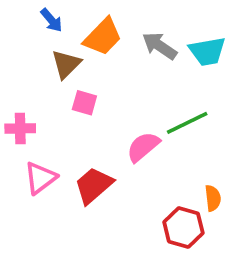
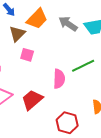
pink semicircle: (143, 147) -> (59, 79), turned 132
red hexagon: (183, 228) -> (67, 123), moved

